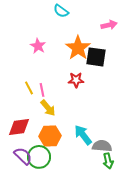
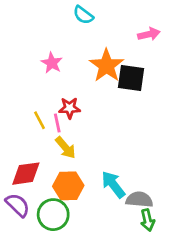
red star: (76, 80) -> (70, 108), moved
purple semicircle: (23, 156) -> (18, 205), moved

